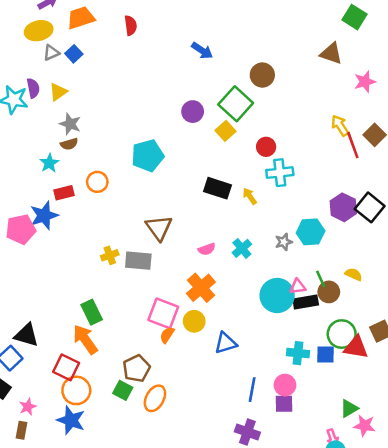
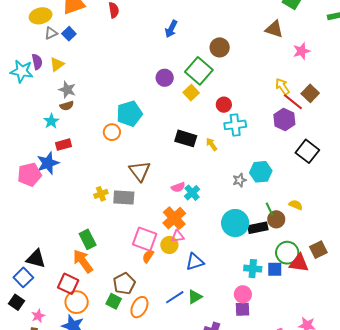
blue arrow: (202, 51) -> (171, 29), turned 84
red line: (353, 145) -> (293, 102), turned -30
orange circle: (97, 182) -> (112, 132), moved
purple hexagon: (343, 207) -> (284, 120), moved
cyan cross: (242, 248) -> (192, 193), moved
pink triangle: (298, 287) -> (178, 236), moved
blue line: (252, 390) -> (175, 297), moved, turned 48
green triangle: (349, 408) -> (195, 297), moved

